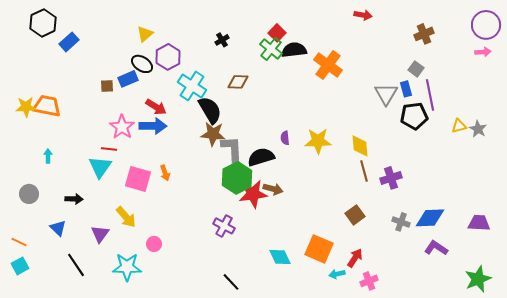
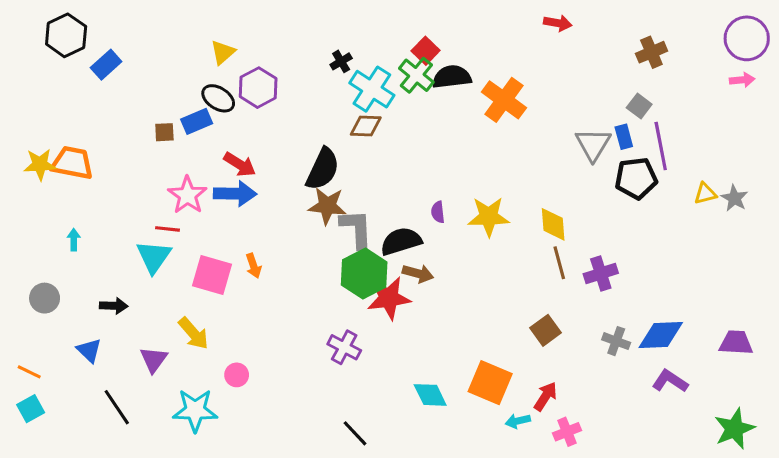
cyan cross: (192, 86) -> (372, 89), moved
black semicircle: (210, 110) -> (323, 169), turned 56
brown arrow: (273, 189) -> (418, 273), moved

